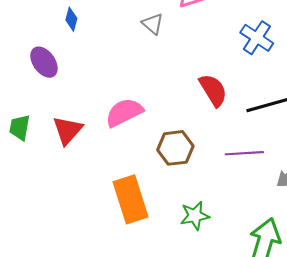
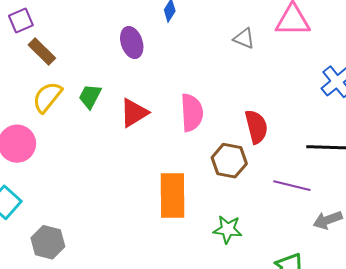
gray triangle: (153, 24) -> (244, 38), turned -35
red semicircle: (213, 90) -> (256, 127), moved
pink semicircle: (124, 112) -> (192, 113), turned 96

